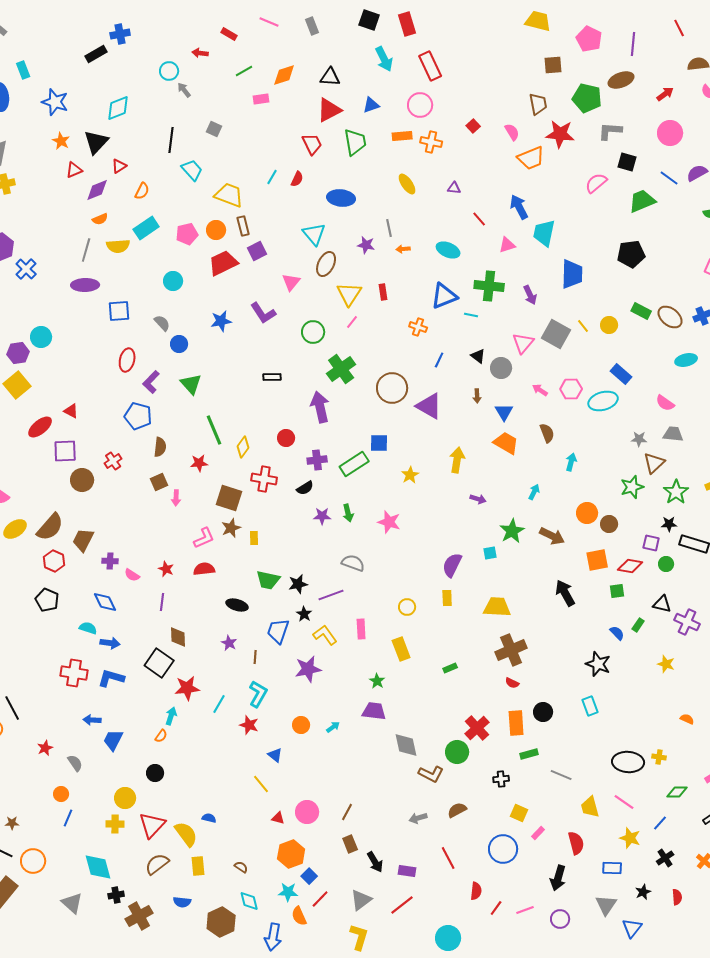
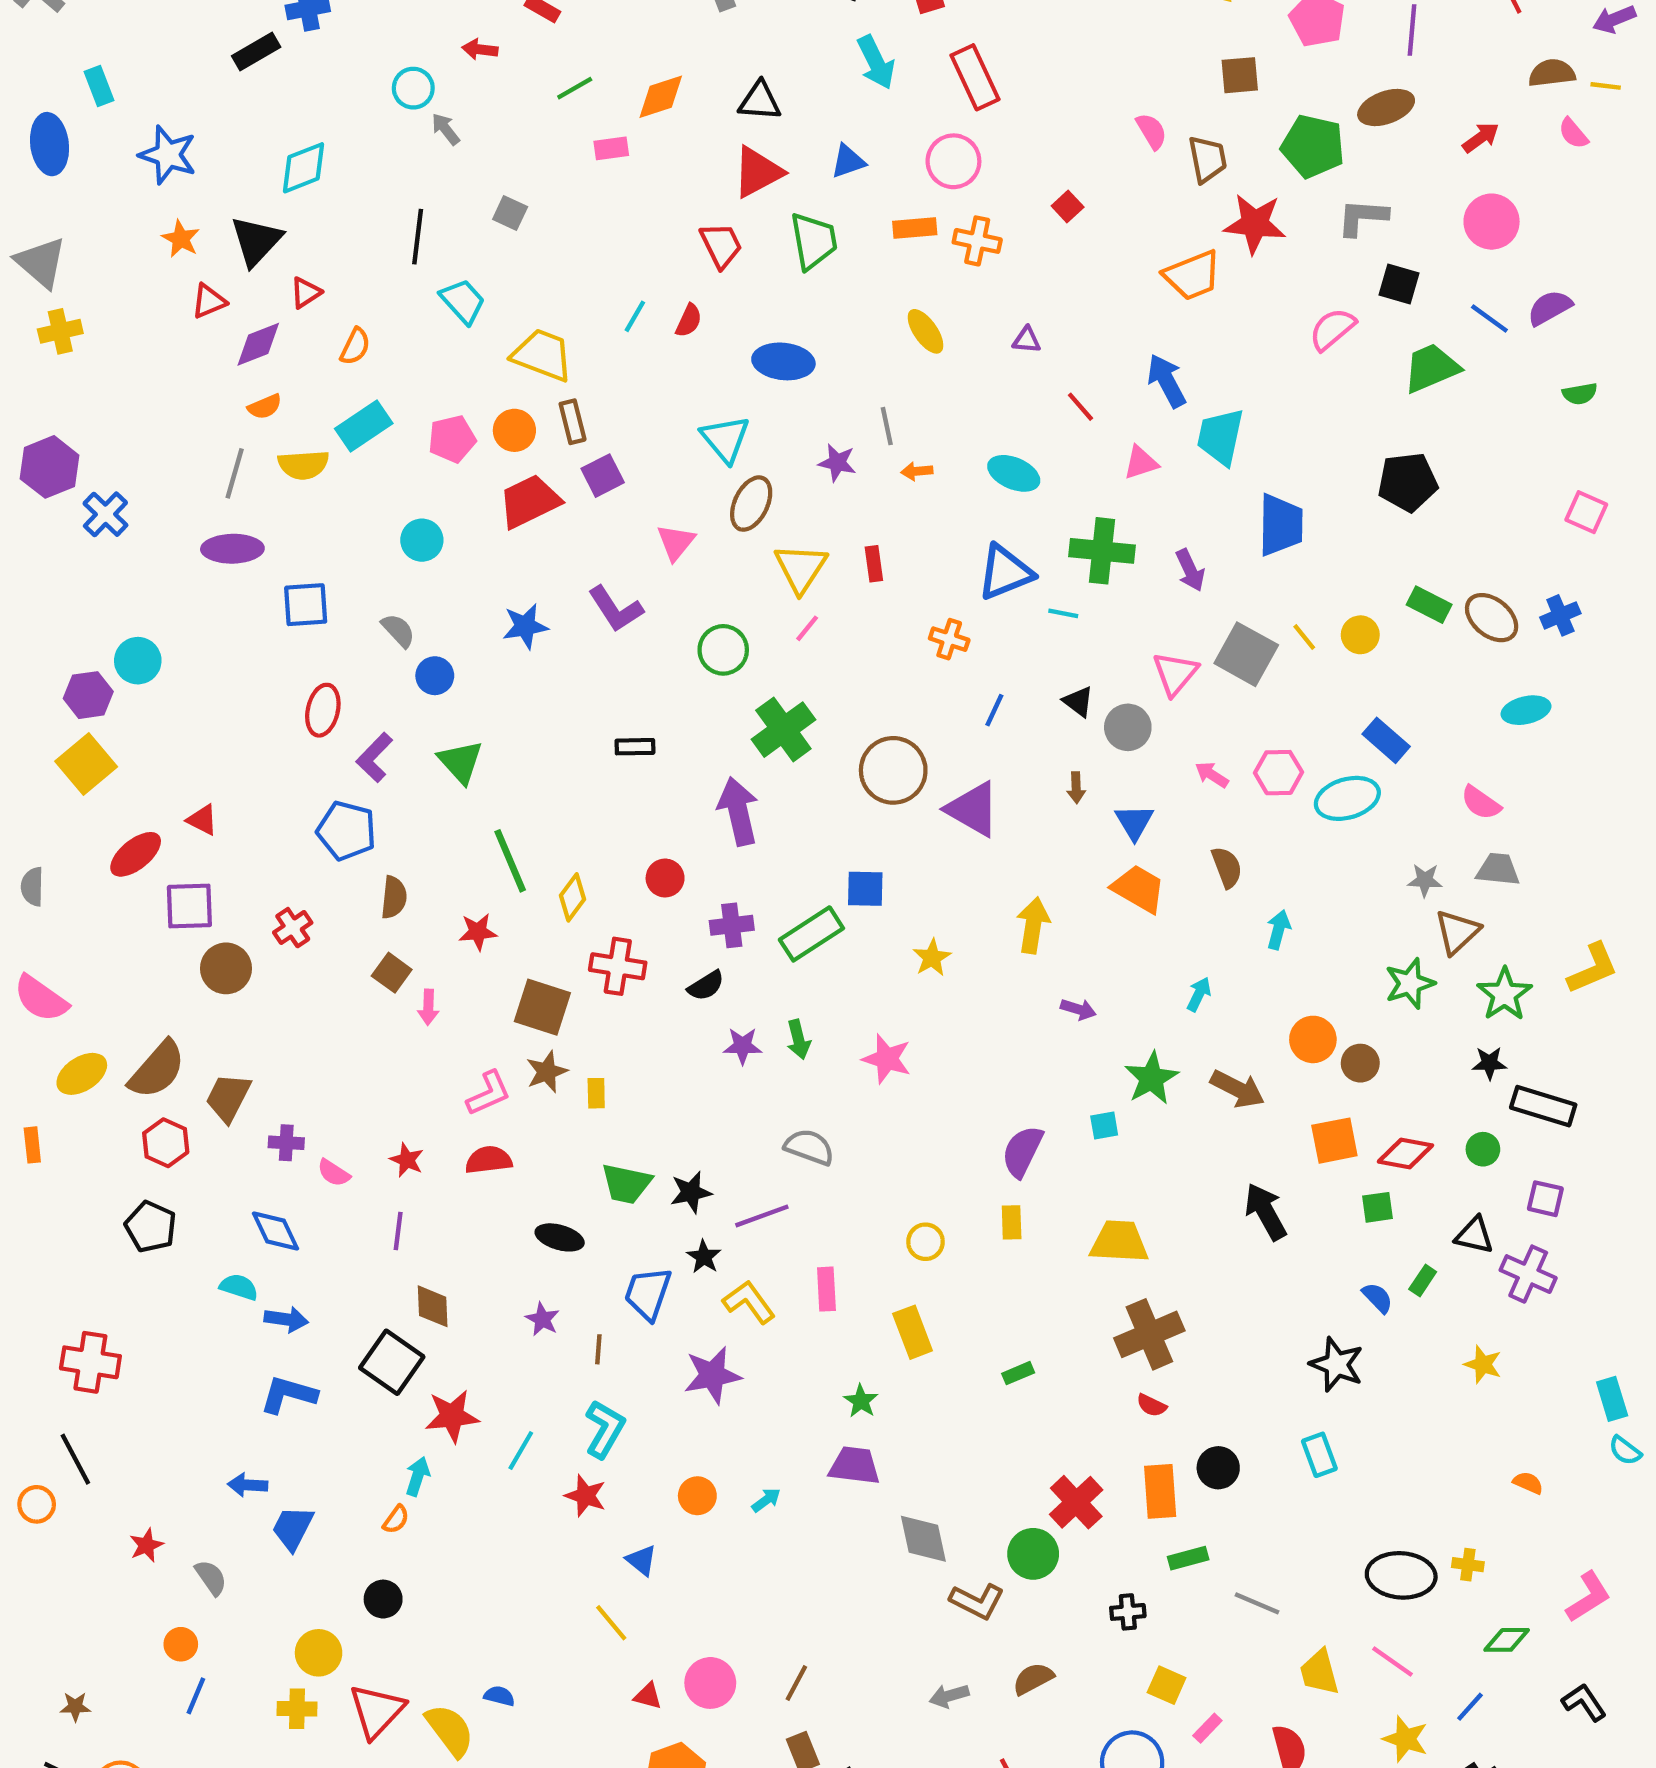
pink semicircle: (512, 132) -> (1151, 131), moved
brown square: (159, 482) -> (392, 973), turned -30
purple square: (651, 543) -> (1545, 1199), moved
red cross: (74, 673) -> (90, 1362), moved

